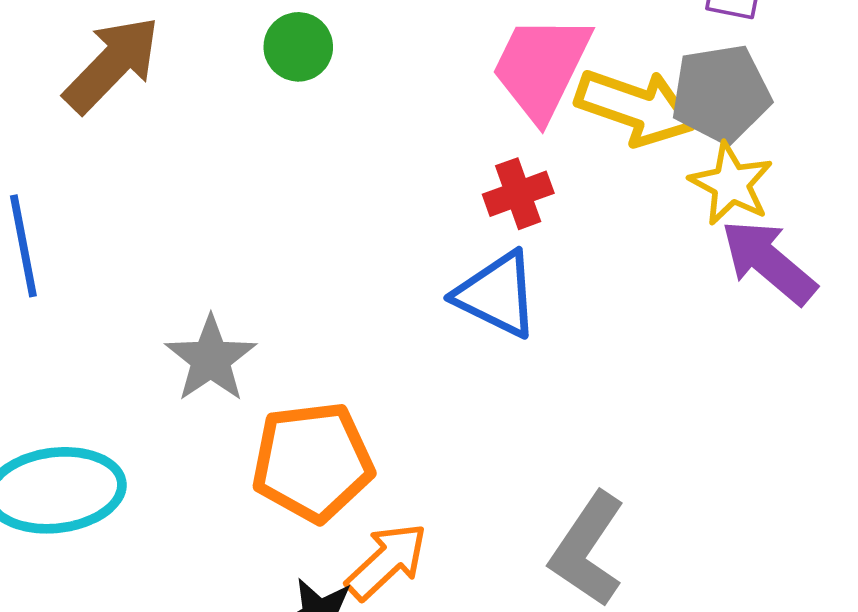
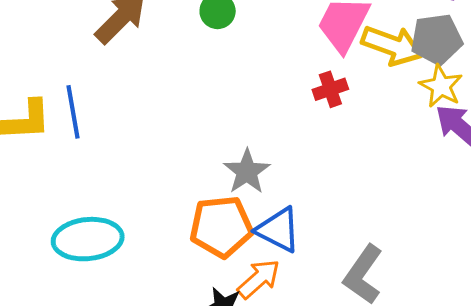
blue triangle: (497, 295) -> (278, 230), moved
gray star: (211, 359) -> (247, 172), moved

